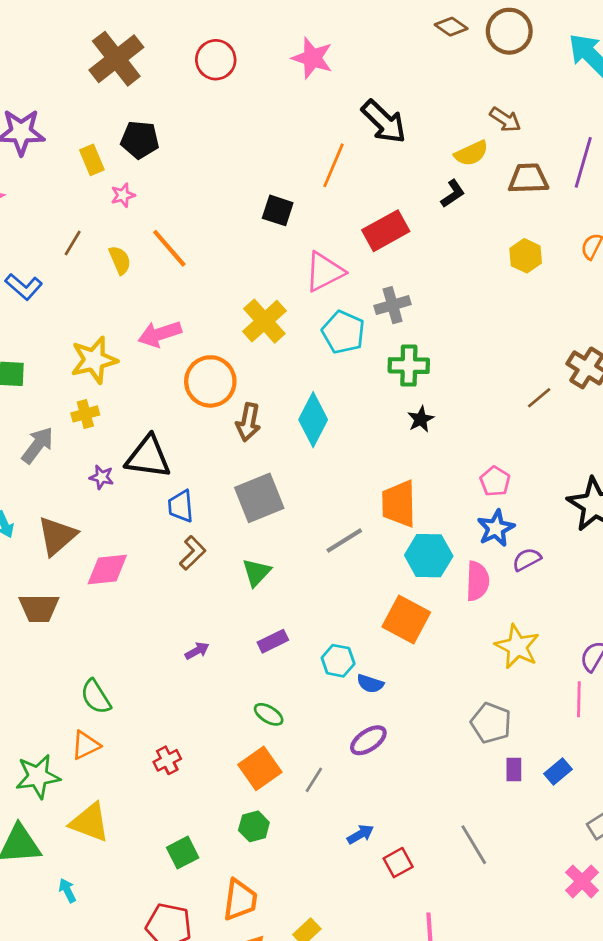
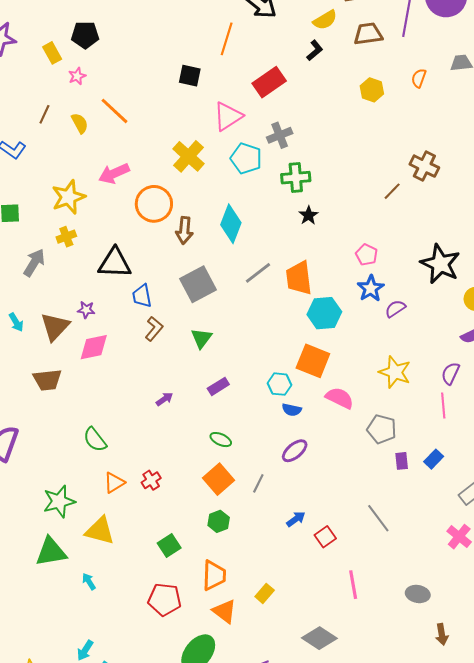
purple star: (102, 477) -> (86, 310), moved
gray line: (344, 541) -> (258, 273), moved
pink semicircle: (477, 581) -> (340, 398), moved, turned -60
cyan hexagon: (338, 661) -> (280, 384), moved
orange triangle: (86, 745) -> (114, 483), moved

